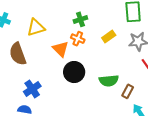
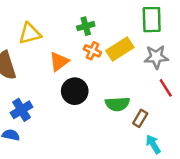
yellow rectangle: (109, 37) -> (120, 49), size x1.5
orange cross: (78, 39) -> (92, 51), moved
orange triangle: (60, 49) -> (59, 62), turned 36

